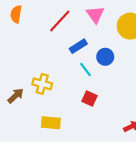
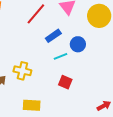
cyan line: (85, 69) -> (61, 56), turned -72

